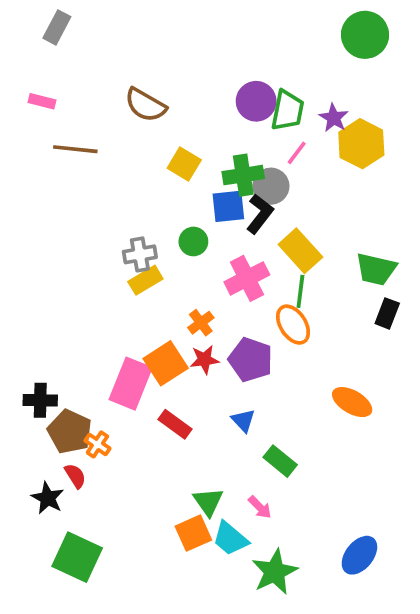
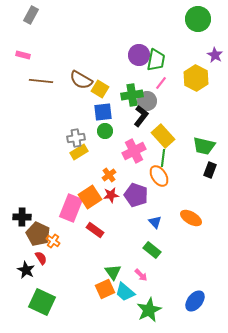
brown semicircle: (145, 105) -> (81, 80), moved
purple star: (334, 118) -> (215, 55), moved
blue square: (228, 206) -> (103, 112), moved
blue triangle: (243, 420) -> (155, 222), moved

